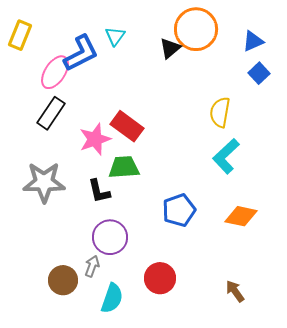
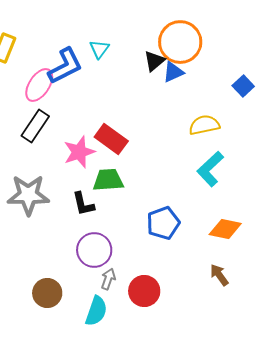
blue triangle: (253, 41) -> (173, 72), moved
yellow semicircle: (220, 112) -> (204, 125), turned 68
gray arrow: (92, 266) -> (108, 279), moved
brown arrow: (235, 291) -> (219, 275), moved

